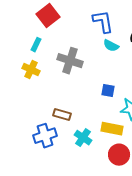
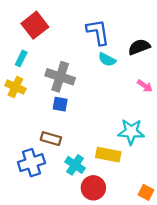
blue square: (108, 91) -> (60, 104), moved
red circle: (119, 155) -> (93, 188), moved

